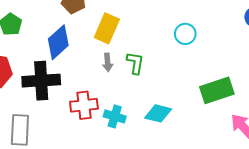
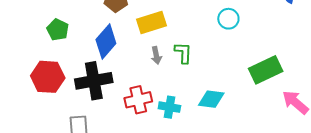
yellow rectangle: (107, 28) -> (152, 22), turned 56

